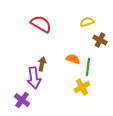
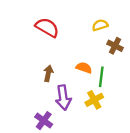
purple arrow: (34, 78) -> (63, 98), moved
purple cross: (22, 100) -> (44, 121), moved

